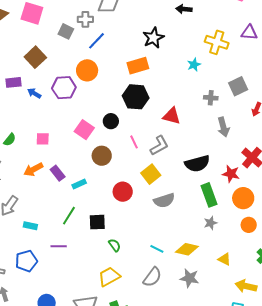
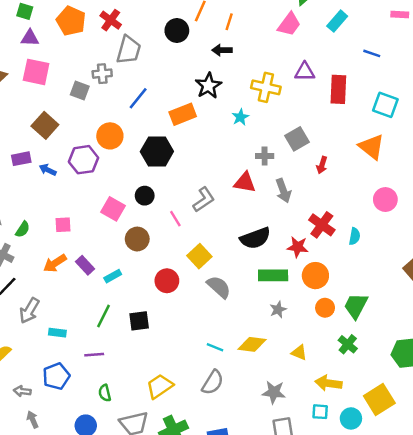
black star: (153, 38) -> (208, 86), moved
blue line: (96, 41) -> (138, 98), moved
orange rectangle: (138, 66) -> (183, 114), moved
black hexagon: (136, 97) -> (157, 152), moved
red triangle: (172, 116) -> (245, 182), moved
gray L-shape: (159, 146) -> (204, 200), moved
green rectangle: (209, 195) -> (273, 275), turned -65
gray semicircle: (164, 200) -> (219, 287), turned -115
green semicircle: (115, 245) -> (105, 393), moved, turned -152
gray star: (189, 278) -> (274, 392), moved

